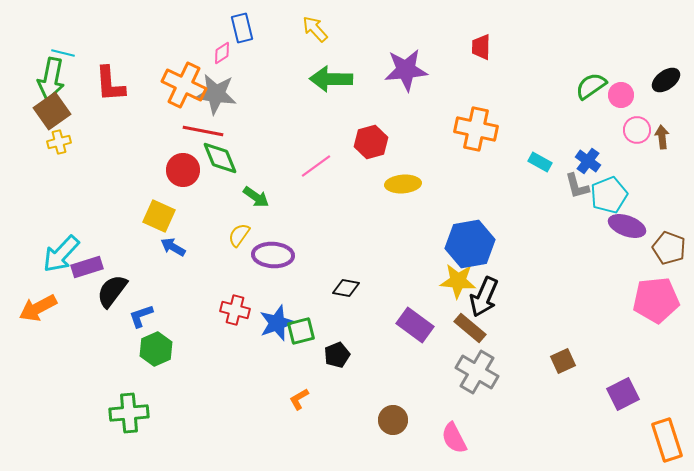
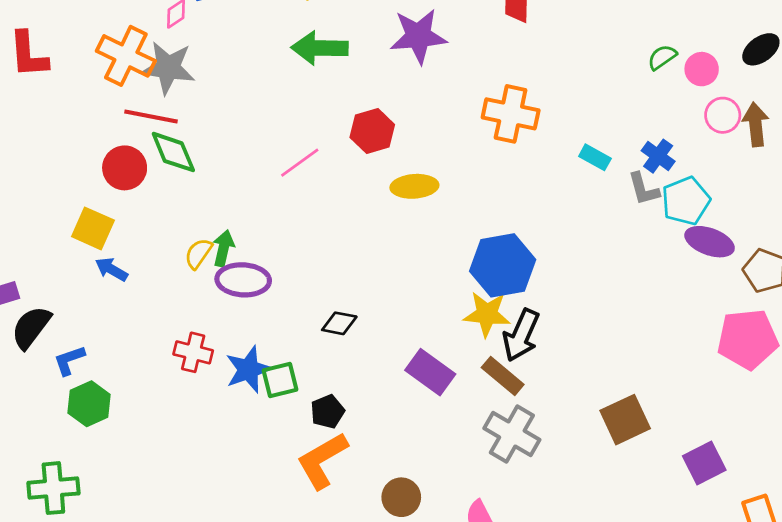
green semicircle: (591, 86) -> (662, 57), size x0.7
brown arrow: (662, 137) -> (756, 124), size x1.4
green arrow: (256, 197) -> (223, 248), moved, turned -112
brown square: (563, 361) -> (625, 420), size x1.5
orange L-shape: (299, 399) -> (322, 460), moved, size x2.0

